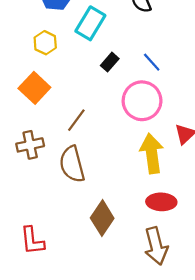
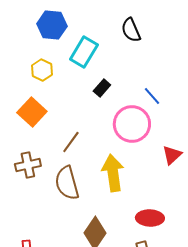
blue line: (152, 62) -> (152, 96), moved
yellow arrow: (152, 153) -> (113, 173), moved

